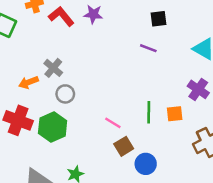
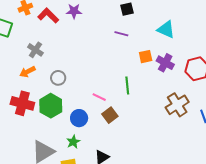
gray cross: (53, 68) -> (35, 50), moved
orange square: (175, 114) -> (146, 57), moved
blue circle: (146, 164) -> (79, 118), moved

